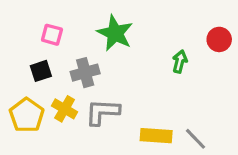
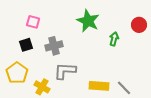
green star: (115, 33) -> (88, 21), moved
yellow cross: (65, 109) -> (42, 87), moved

